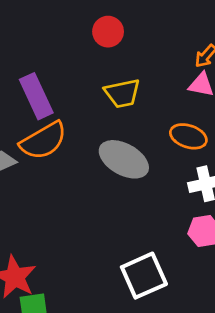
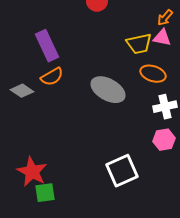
yellow trapezoid: (122, 93) -> (139, 44), moved
orange semicircle: (43, 141) -> (52, 77), size x0.7

